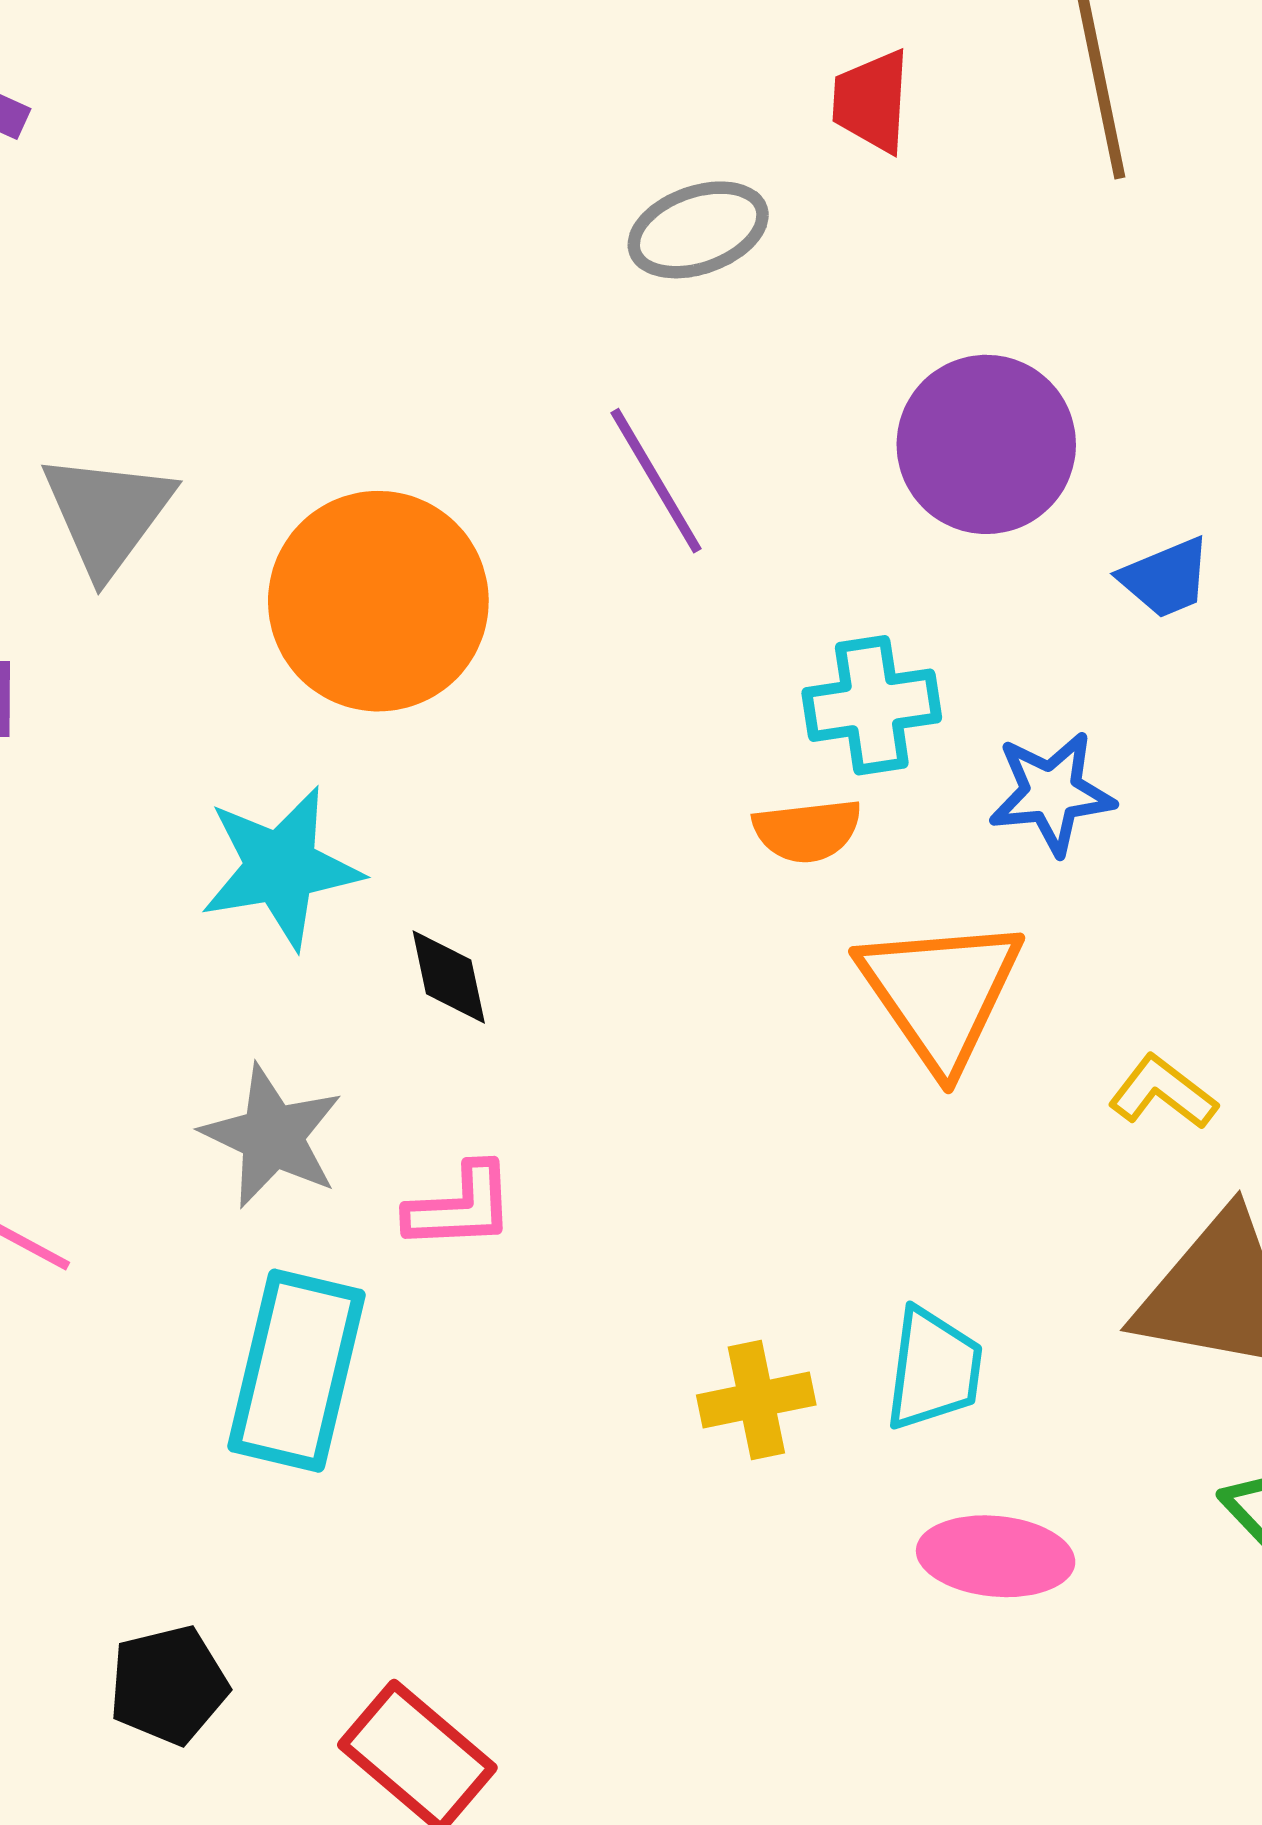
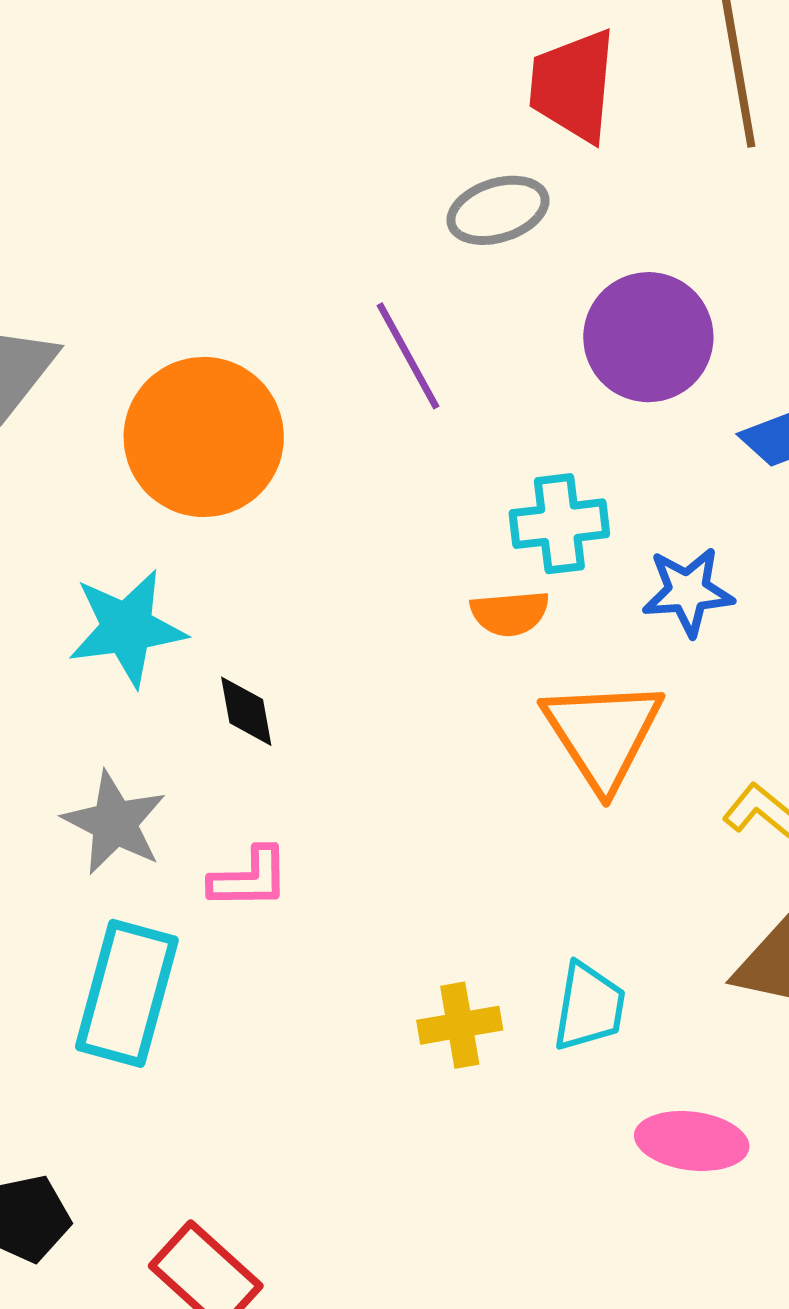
red trapezoid: (872, 101) -> (573, 86), size x1.5
gray ellipse: (698, 230) -> (498, 210), moved
pink ellipse: (996, 1556) -> (692, 1141), moved

